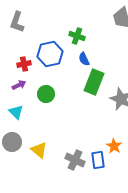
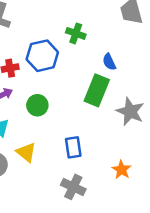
blue semicircle: (84, 59) -> (109, 62), moved
yellow triangle: (39, 150) -> (26, 152), moved
blue rectangle: (98, 160) -> (73, 147), moved

